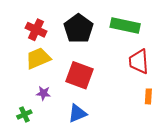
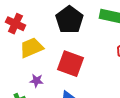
red cross: (36, 30) -> (15, 24), moved

